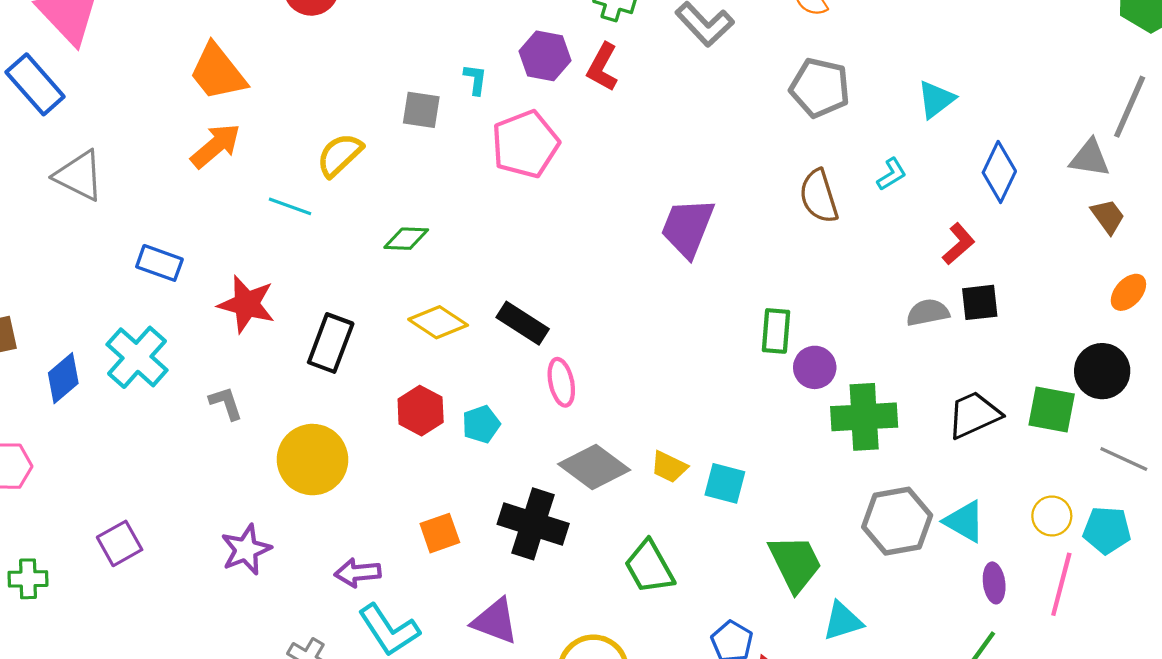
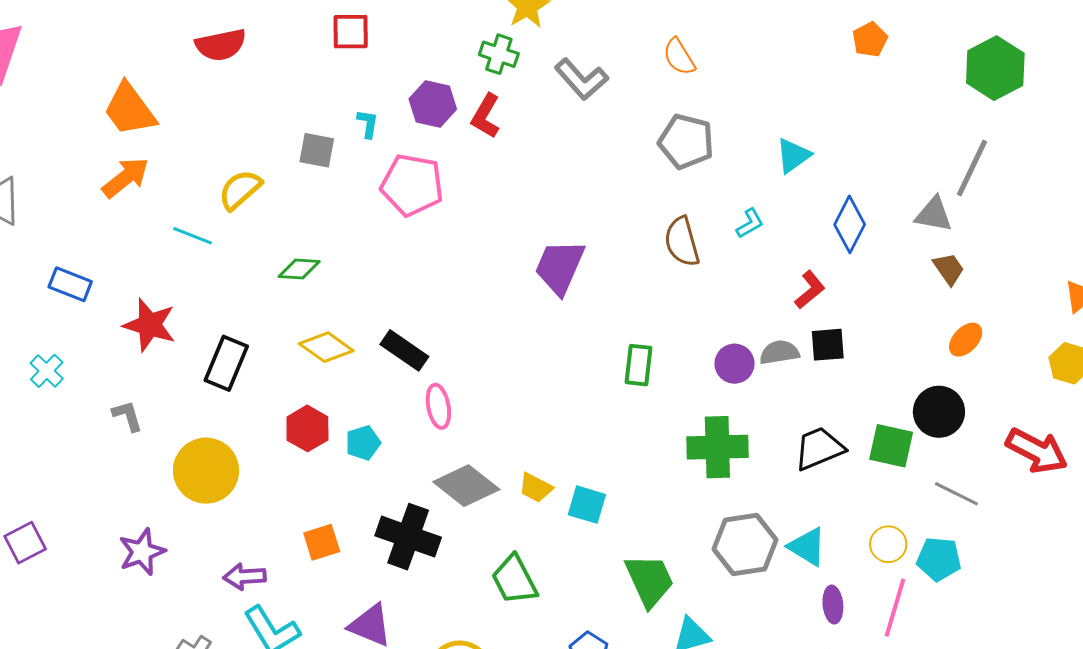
pink pentagon: (525, 144) -> (412, 185), turned 30
cyan cross: (137, 357) -> (47, 371), size x0.6
purple circle: (815, 367) -> (735, 364), moved

